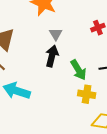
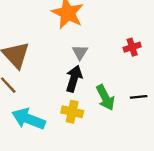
yellow cross: (87, 94) -> (72, 112), moved

